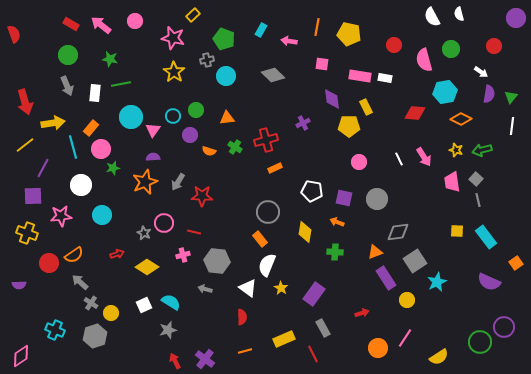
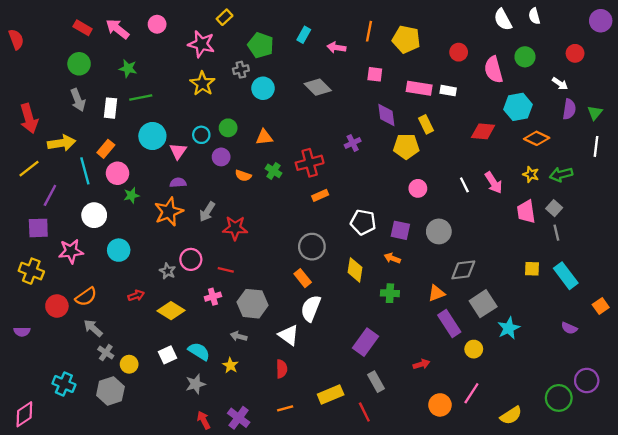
purple semicircle: (489, 282) -> (569, 328), size x0.6
yellow star: (281, 288) -> (230, 365), moved

